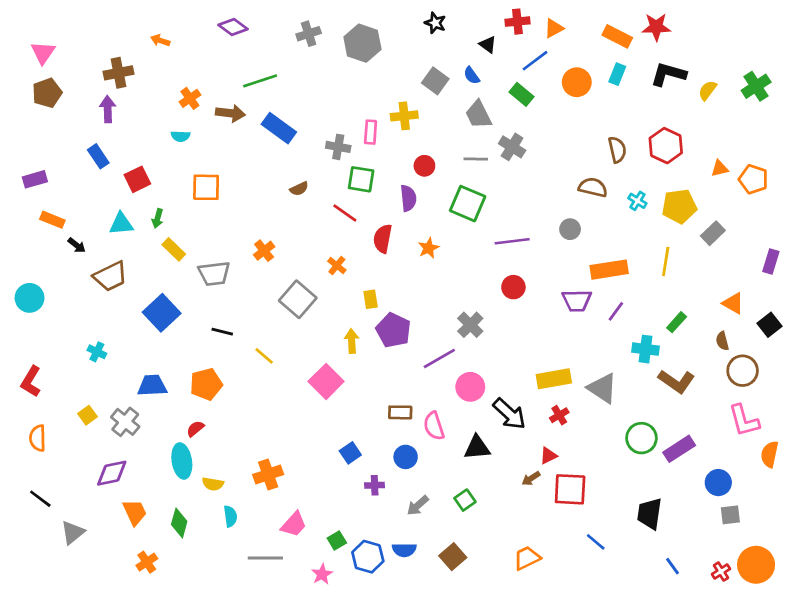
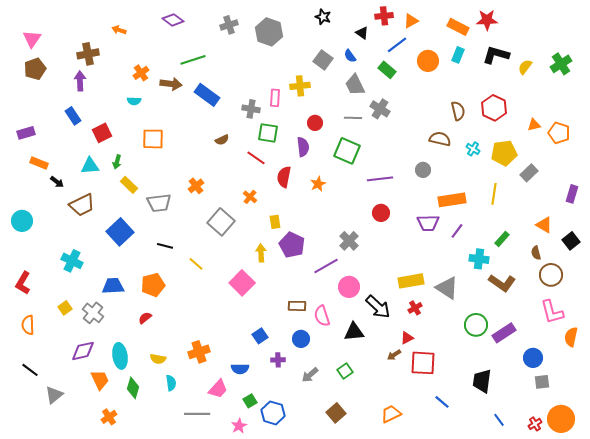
cyan cross: (97, 352) -> (72, 261), size x1.5
cyan ellipse: (182, 461) -> (120, 356), moved
blue semicircle: (404, 550) -> (240, 369), moved

